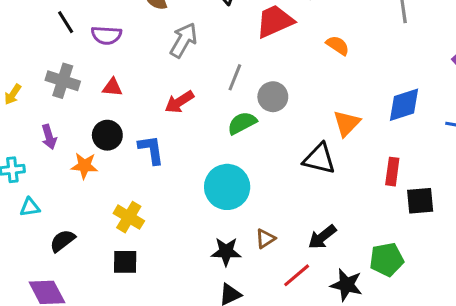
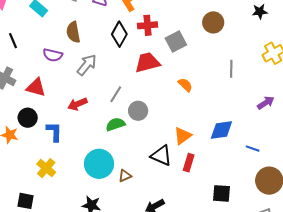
purple semicircle: (106, 35) -> (53, 55), moved
red triangle: (112, 87) -> (36, 87), size x1.5
red rectangle: (392, 172) -> (189, 163), moved
yellow cross: (129, 217) -> (46, 168), moved
brown triangle: (265, 239) -> (125, 176), moved

